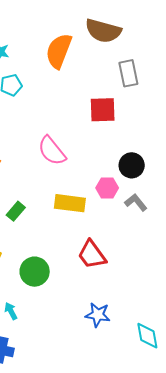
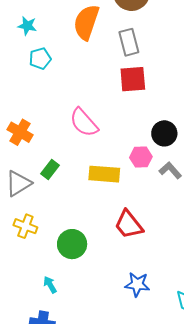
gray rectangle: (128, 73) -> (129, 42), moved
green rectangle: (16, 211) -> (50, 169), moved

